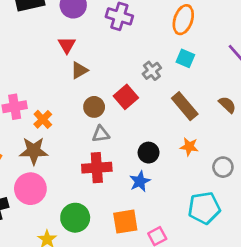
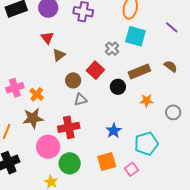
cyan square: (185, 58) -> (135, 36), size x1.5
brown rectangle: (185, 106) -> (139, 71), turned -65
black circle: (149, 153) -> (118, 87), moved
red cross: (97, 168) -> (69, 127), moved
pink circle: (30, 189) -> (48, 147), moved
cyan pentagon: (204, 208) -> (146, 144), moved

